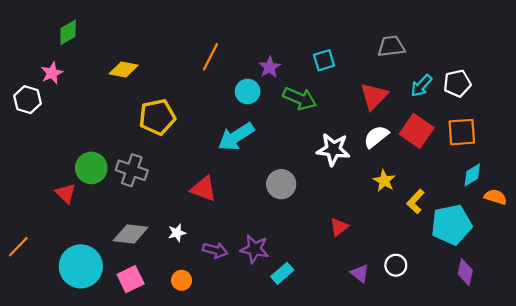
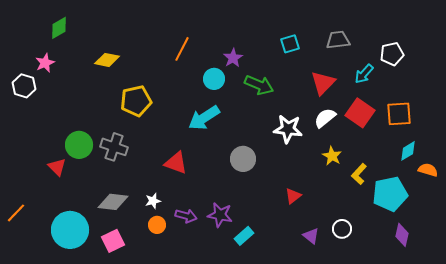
cyan square: (324, 60) -> (290, 44), moved
white pentagon: (457, 83) -> (392, 54), moved
orange circle: (182, 280) -> (157, 225), moved

